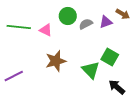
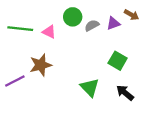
brown star: (56, 61) -> (41, 65), moved
green triangle: (91, 70) -> (90, 87), moved

